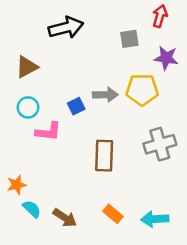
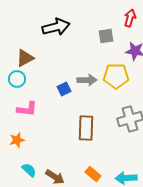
cyan circle: (28, 107) -> (17, 79), moved
pink L-shape: (48, 132) -> (27, 109), moved
orange star: (17, 185) -> (17, 140), moved

